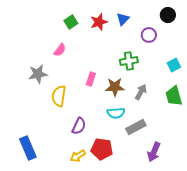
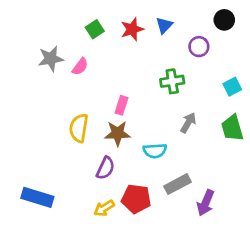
gray star: (38, 74) -> (51, 59), moved
brown star: (115, 87) -> (117, 133), moved
gray rectangle: (136, 127) -> (178, 184), moved
blue rectangle: (28, 148) -> (37, 197), turned -50

